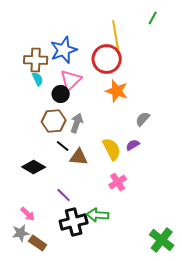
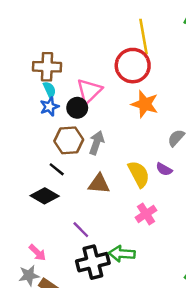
blue star: (64, 50) -> (49, 107), moved, size x0.6
purple semicircle: (133, 145) -> (164, 169), turned -120
black line: (63, 146) -> (57, 169), moved

